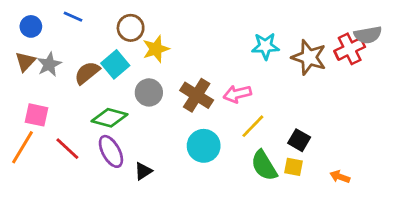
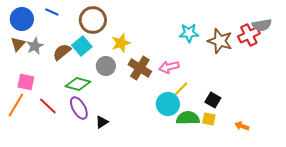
blue circle: (31, 26) -> (22, 19), size x1.5
brown circle: (131, 28) -> (93, 20), size x1.4
yellow star: (156, 49) -> (121, 43), moved
cyan circle: (204, 146) -> (168, 104), moved
green semicircle: (264, 165) -> (188, 118), turned 120

